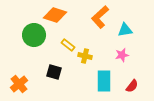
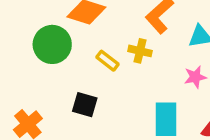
yellow cross: (85, 56) -> (140, 51), moved

